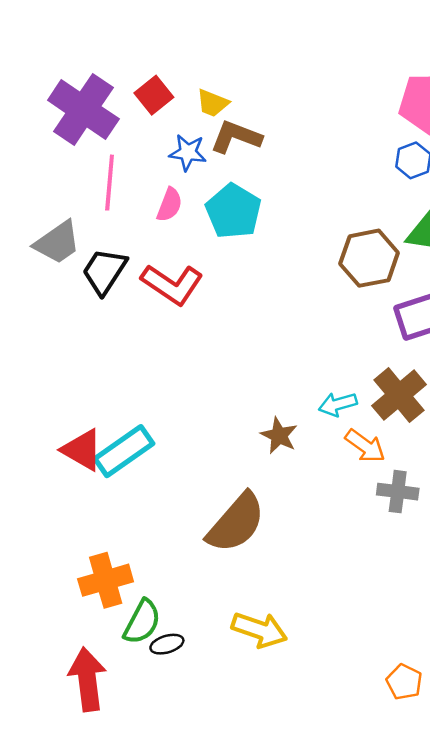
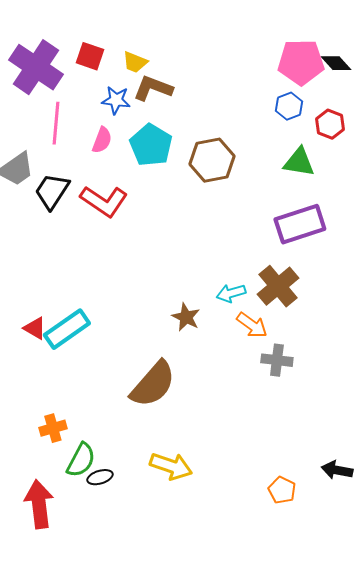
red square: (154, 95) -> (90, 56), turned -32
brown hexagon: (369, 258) -> (212, 160), moved
red triangle: (82, 450) -> (35, 328), size x0.7
orange cross: (106, 580) -> (53, 428), size x0.7
orange pentagon: (404, 682) -> (282, 490), moved

